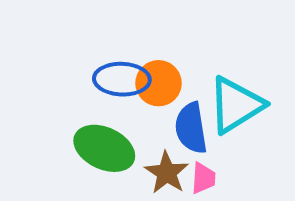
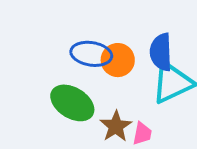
blue semicircle: (191, 128) -> (161, 52), moved

